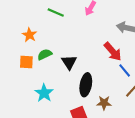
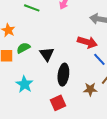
red arrow: (113, 52) -> (87, 42), turned -30
brown star: (104, 103) -> (90, 89), moved

